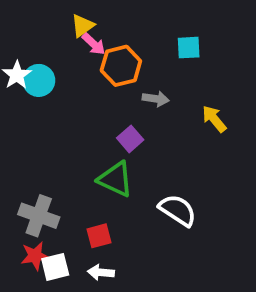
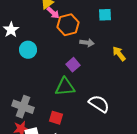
cyan circle: (39, 80) -> (28, 50), moved
green triangle: (115, 179) -> (65, 87), turned -30
red square: (99, 236) -> (56, 118), turned 32

